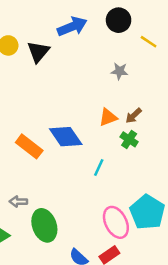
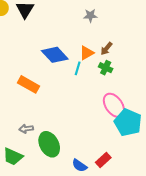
blue diamond: (66, 137) -> (55, 55), moved
cyan line: (99, 167) -> (78, 68), moved
pink ellipse: (116, 222) -> (114, 105), moved

